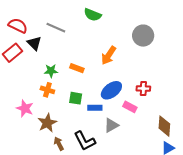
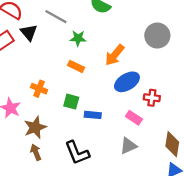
green star: (51, 71) -> (78, 38), moved
blue ellipse: (111, 90) -> (127, 82), moved
gray triangle: (111, 125) -> (128, 146), moved
brown arrow: (59, 144) -> (36, 152), moved

